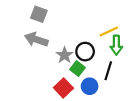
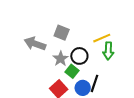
gray square: (39, 14) -> (62, 33), moved
black line: (108, 71) -> (95, 83), moved

